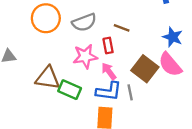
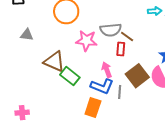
gray semicircle: (84, 22) -> (111, 30), moved
red rectangle: (108, 45) -> (121, 49), moved
pink star: (85, 56) -> (86, 41), moved

